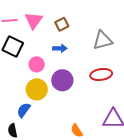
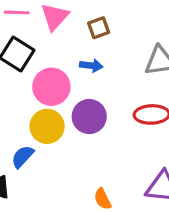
pink circle: (37, 64) -> (51, 87), size x1.5

